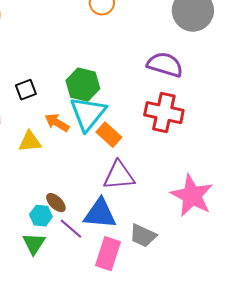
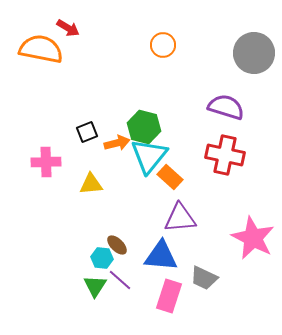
orange arrow: (57, 123) -> (117, 143), moved, turned 135
purple line: (71, 229) -> (120, 280), moved

